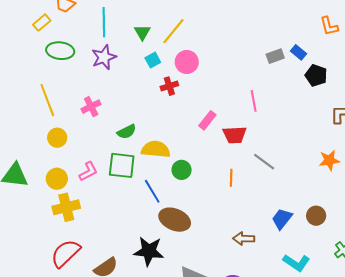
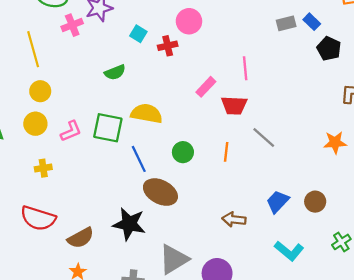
cyan square: (153, 60) -> (138, 34), moved, turned -35
pink line: (254, 101) -> (245, 68), moved
pink cross: (91, 107) -> (72, 25), moved
green semicircle: (127, 132) -> (115, 72), moved
green circle: (182, 170) -> (183, 152), moved
yellow circle: (57, 179) -> (35, 124), moved
yellow cross: (66, 207) -> (43, 168), size x0.6
red semicircle: (66, 253) -> (38, 218), turned -124

